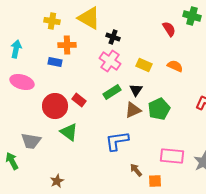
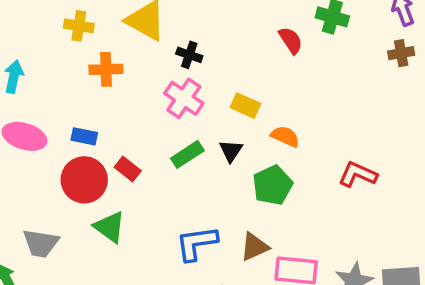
blue rectangle: (55, 62) -> (84, 136), moved
orange semicircle: (175, 66) -> (285, 136), moved
brown triangle: (133, 110) -> (254, 247), moved

